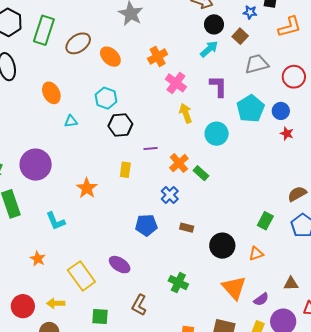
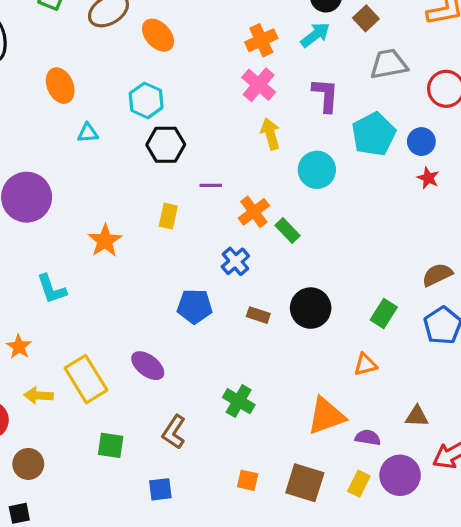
orange cross: (158, 56) -> (261, 40), moved
black circle: (222, 246) -> (311, 308), moved
orange triangle: (234, 288) -> (326, 416), turned 48
purple semicircle: (261, 299) -> (368, 438), turned -140
yellow arrow: (56, 303) -> (39, 396), moved

